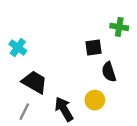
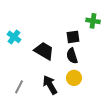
black semicircle: (109, 72) -> (72, 56), moved
black trapezoid: (34, 82) -> (44, 51), moved

